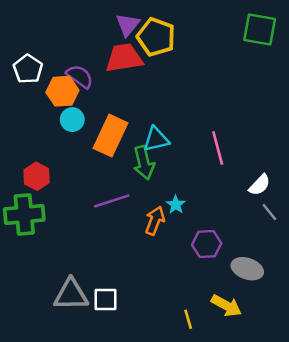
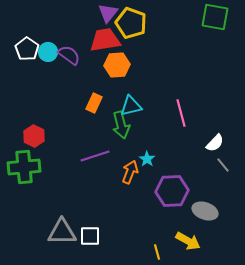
orange hexagon: (62, 91) -> (117, 65), moved
cyan circle: (72, 120) -> (48, 52), moved
orange rectangle: (110, 136) -> (94, 103), size x0.6
purple hexagon: (207, 244) -> (172, 191), size x1.4

